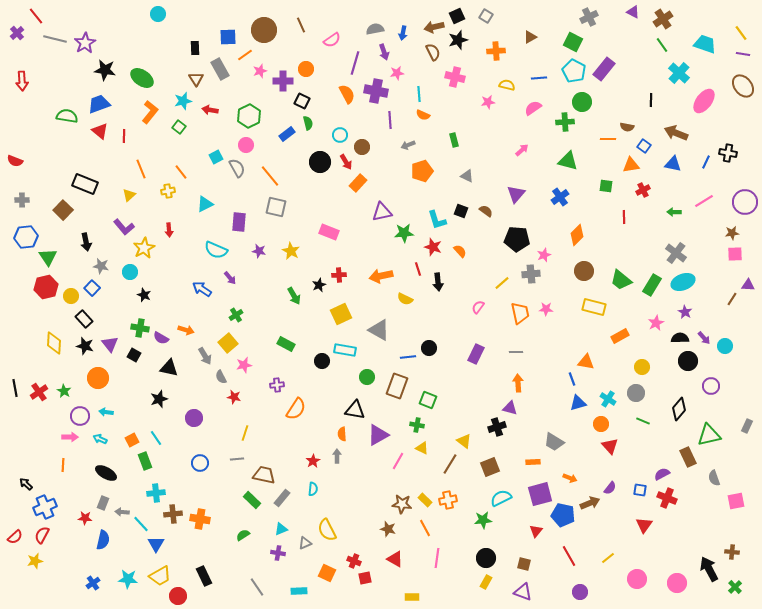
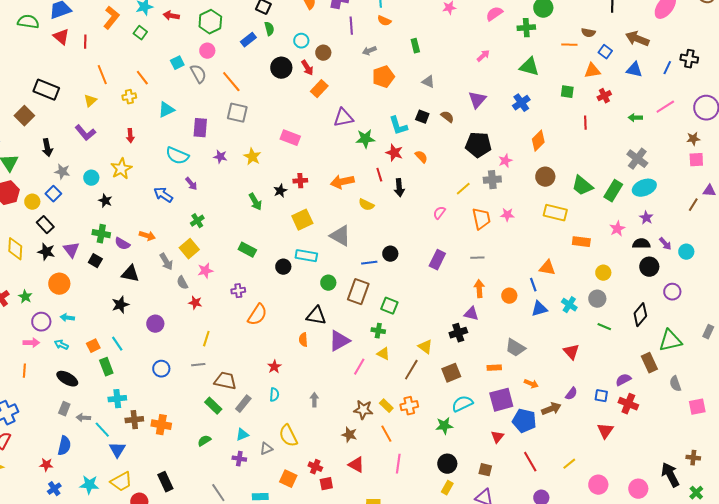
yellow star: (144, 248) -> (121, 169), moved
orange rectangle: (620, 336) -> (581, 242), turned 36
orange circle: (601, 424) -> (509, 296), moved
gray arrow: (337, 456) -> (314, 400), moved
red star: (85, 518) -> (46, 465), moved

